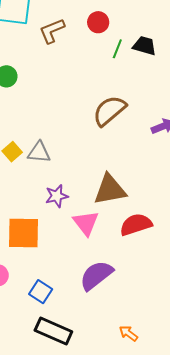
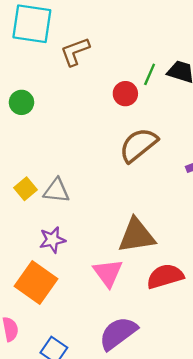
red circle: (98, 22) -> (125, 94), moved
purple star: (57, 196) -> (52, 240), moved
orange square: (24, 233) -> (36, 282), turned 33

